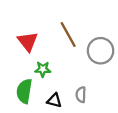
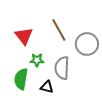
gray semicircle: (81, 95) -> (62, 68), moved, size x1.6

